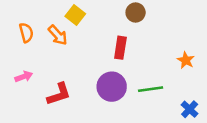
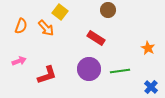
orange semicircle: (26, 33) -> (21, 26), turned 35
red rectangle: (120, 48) -> (96, 38), turned -66

